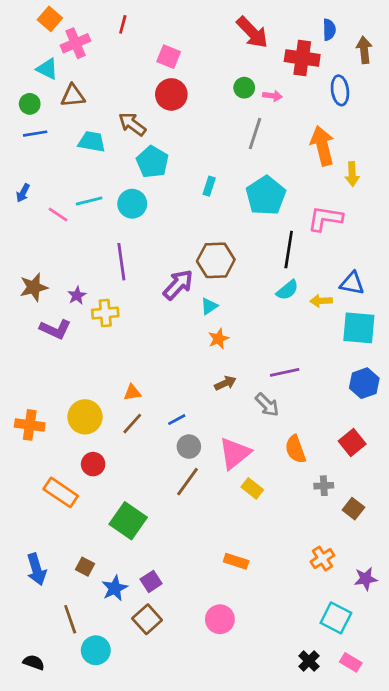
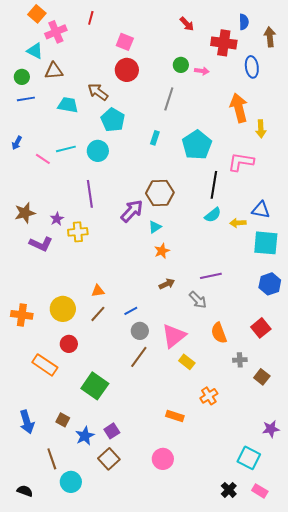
red arrow: (252, 32) -> (187, 24), size x0.6
gray line: (255, 134) -> (169, 99), moved
orange cross: (322, 559) -> (209, 396), moved

